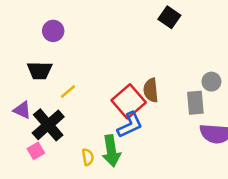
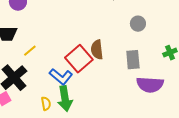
gray circle: (211, 82) -> (138, 24), moved
blue L-shape: (130, 125) -> (61, 77), moved, turned 65

